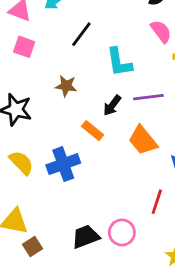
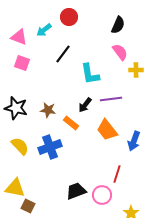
brown star: (66, 86) -> (48, 110), moved
pink circle: (122, 232) -> (102, 195), moved
black trapezoid: (86, 237) -> (76, 191), moved
brown square: (33, 246) -> (28, 206), turned -32

